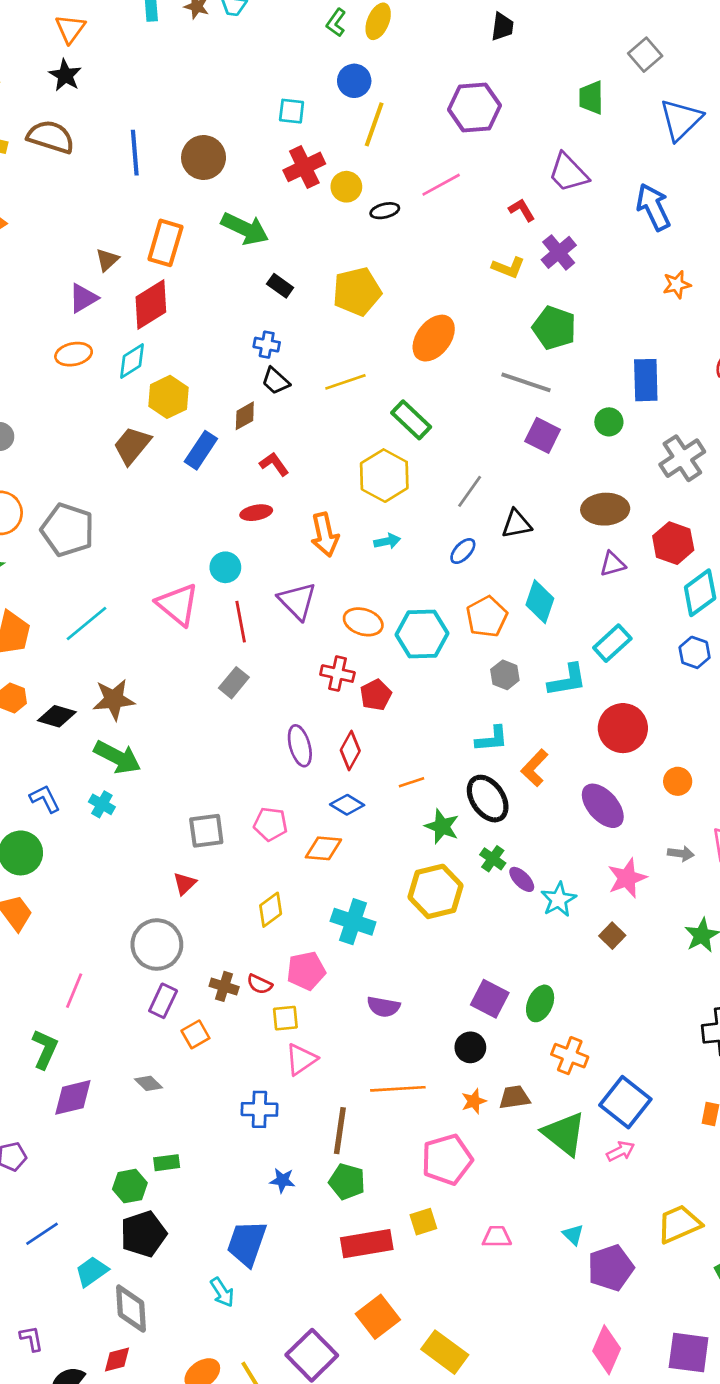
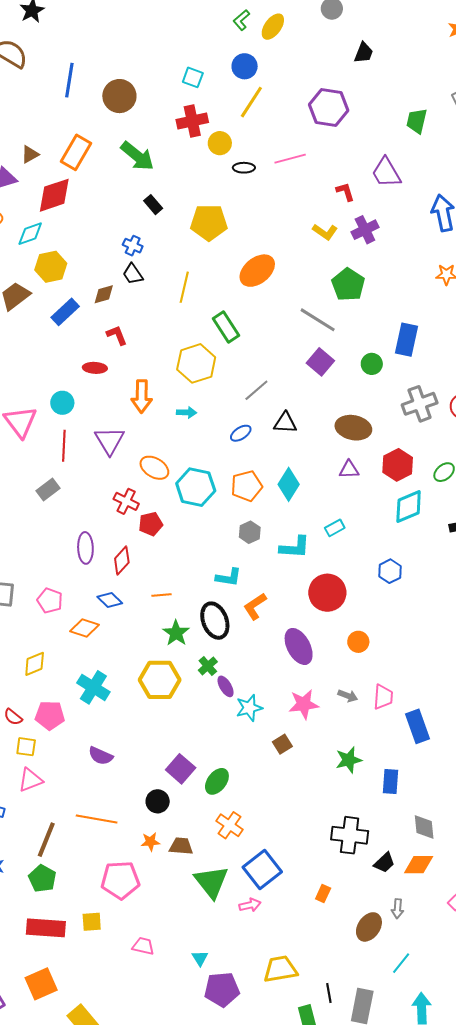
yellow line: (345, 382) -> (184, 287), turned -72
cyan rectangle: (612, 643) -> (335, 528), size x0.7
blue hexagon: (695, 652) -> (390, 571), moved

